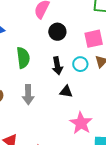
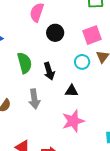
black arrow: (57, 66) -> (49, 71), moved
pink star: (81, 123) -> (73, 121), moved, turned 30

